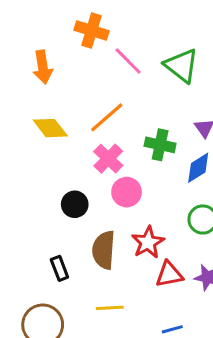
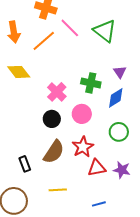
orange line: (107, 117) -> (44, 41), moved
pink circle: (127, 192) -> (82, 114), moved
black circle: (75, 204) -> (52, 119), moved
brown semicircle: (104, 250) -> (54, 152), turned -150

